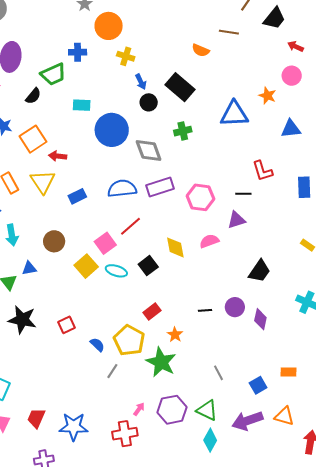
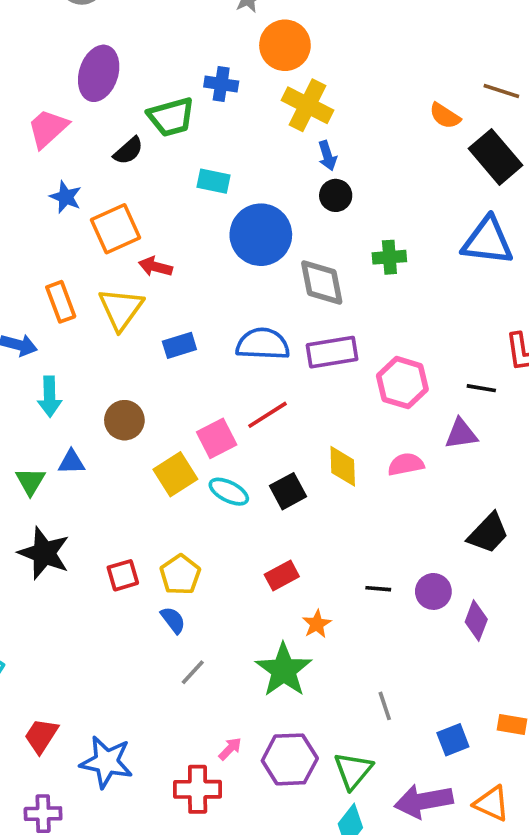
yellow cross: (126, 56) -> (307, 105), size x1.5
black rectangle: (180, 87) -> (496, 157), moved
yellow pentagon: (129, 340) -> (180, 575), moved, size x0.7
green triangle: (207, 410) -> (353, 771), turned 35

